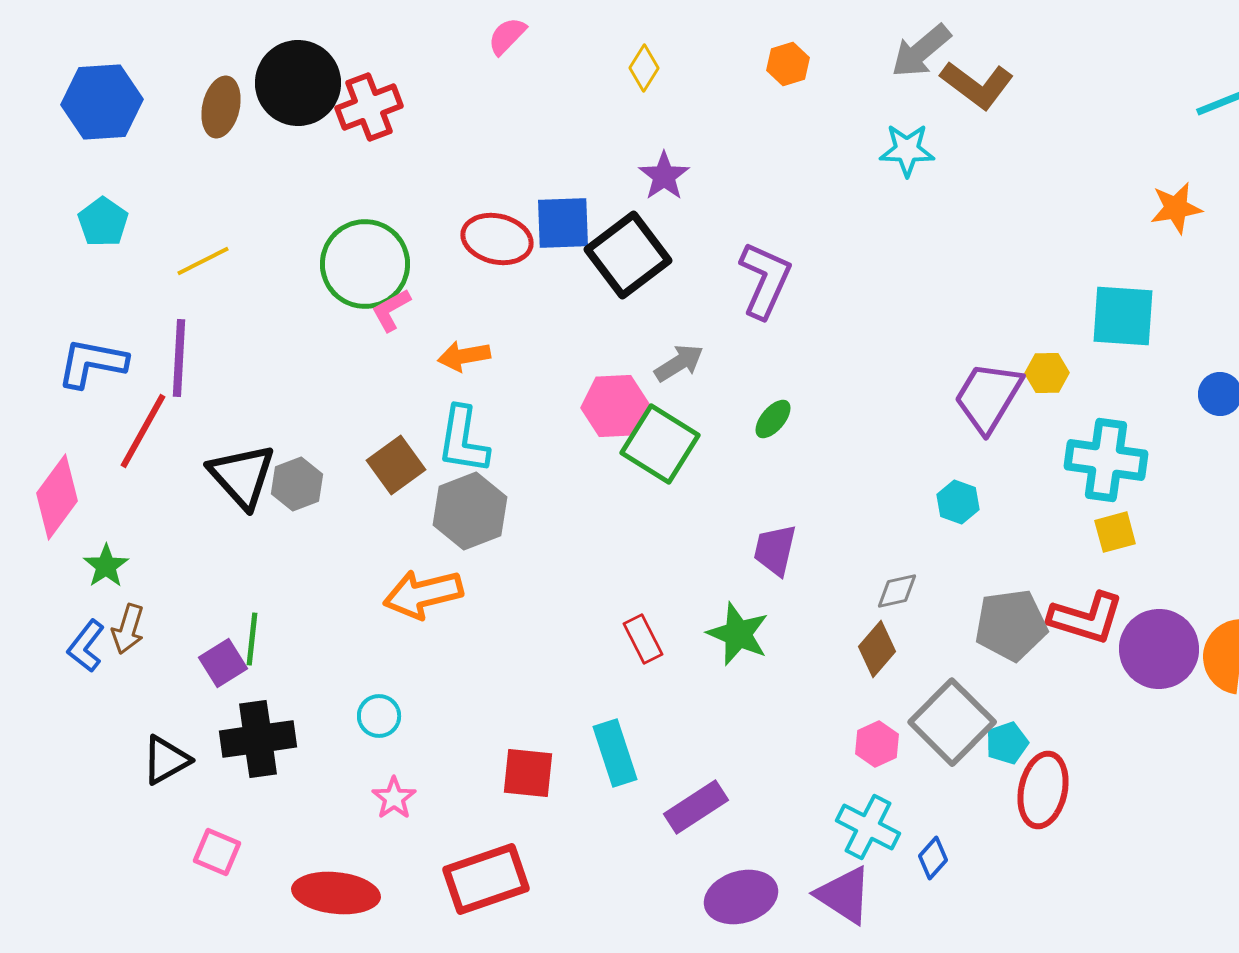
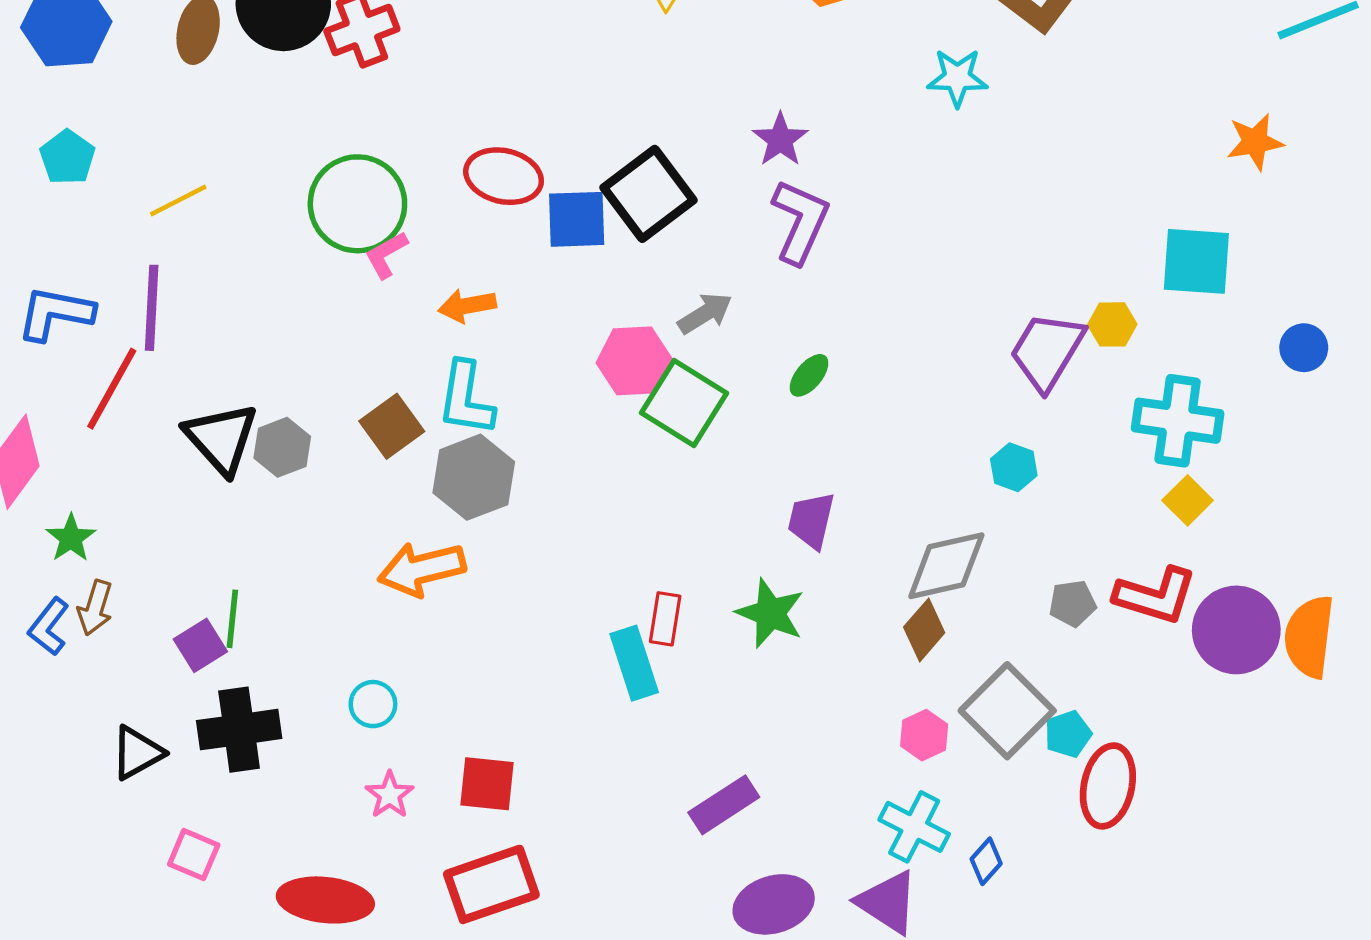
purple star: (664, 176) -> (780, 140), moved
blue square: (563, 223) -> (577, 219), moved
yellow square: (1115, 532) -> (1188, 500), turned -30
gray diamond: (897, 591) -> (946, 566), size x1.8
gray pentagon: (1011, 625) -> (1072, 603), size x0.6
red rectangle: (643, 639) -> (665, 619), turned 36
cyan rectangle: (615, 753) -> (634, 663), moved
red square: (528, 773) -> (487, 784), moved

